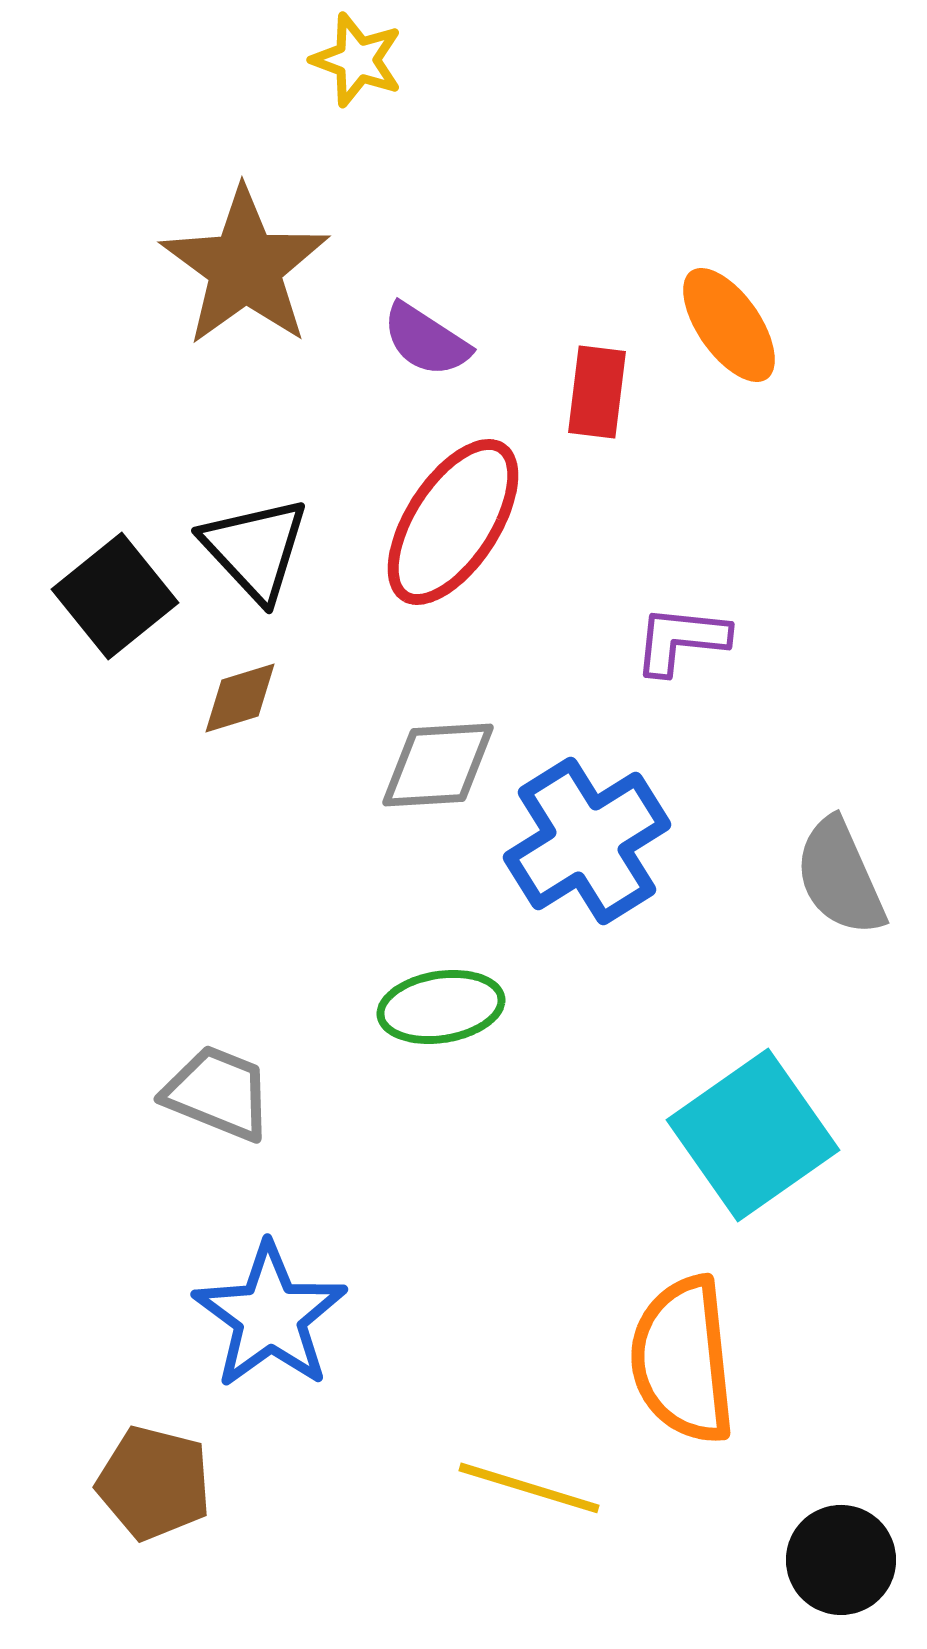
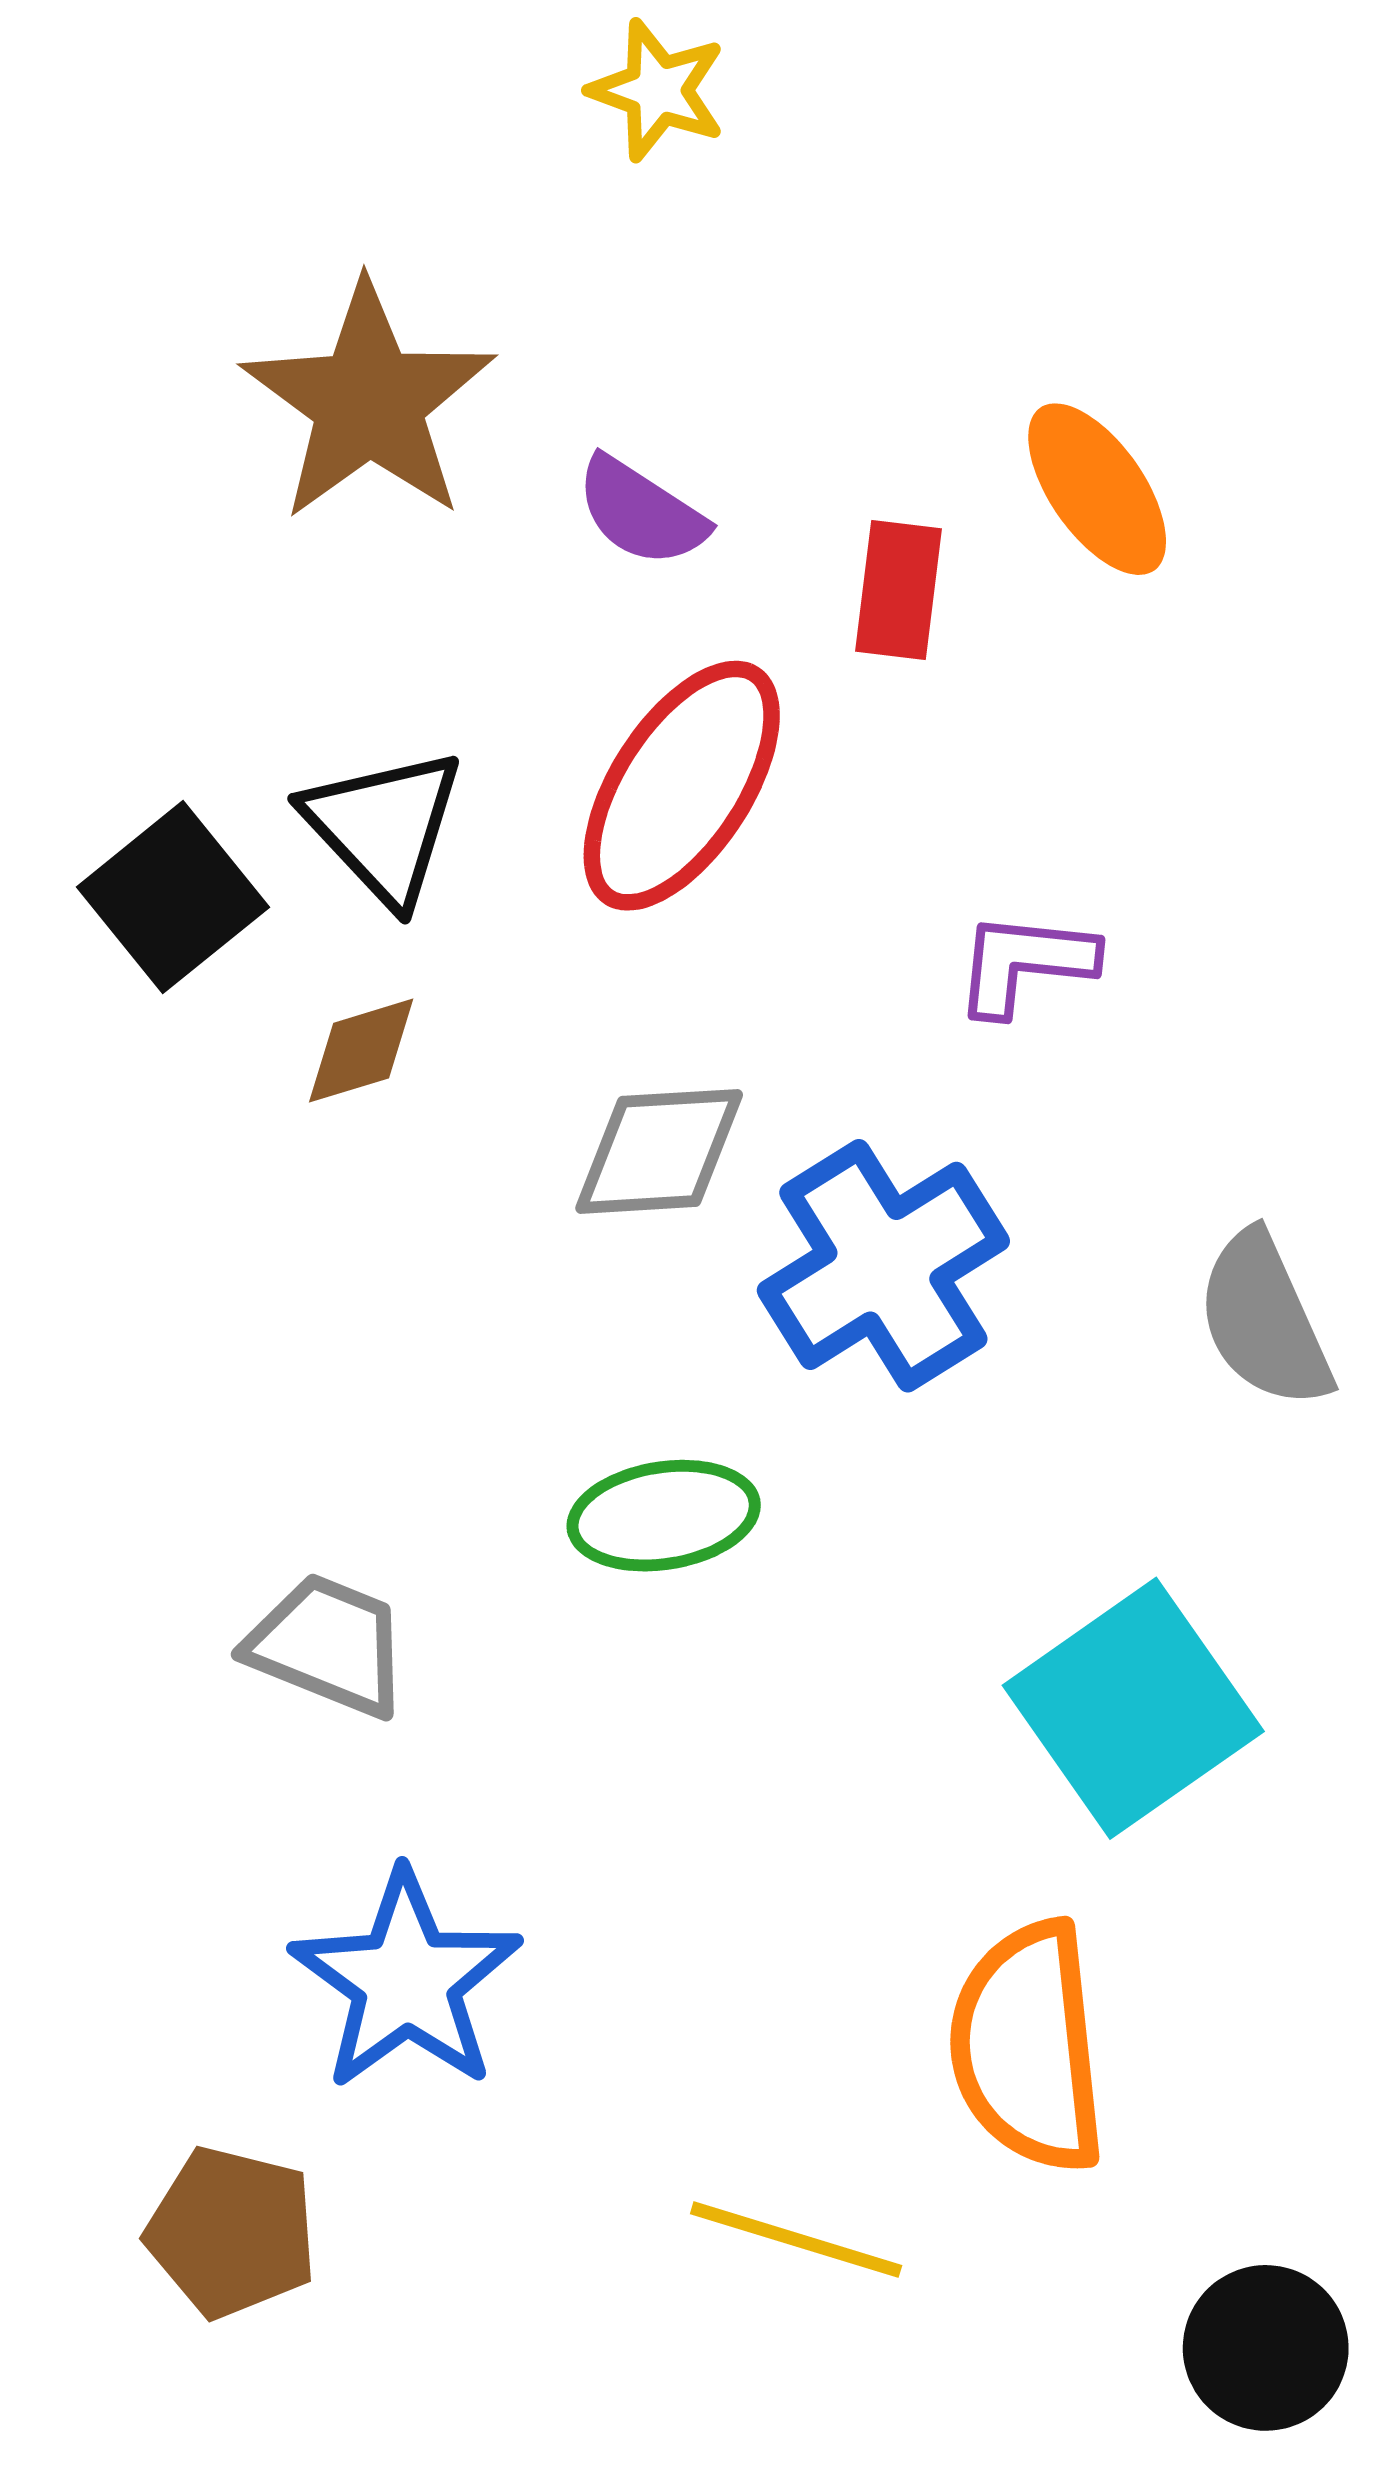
yellow star: (357, 60) -> (658, 90), moved

